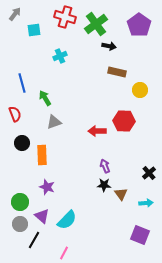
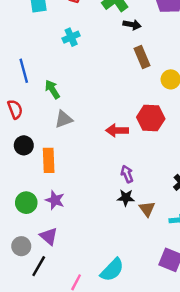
brown rectangle: (117, 72) -> (142, 57), turned 54
green circle: (20, 202) -> (26, 203), moved
cyan semicircle: (67, 220) -> (112, 270), moved

